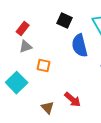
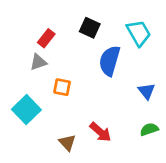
red rectangle: (23, 29) -> (46, 38), moved
blue semicircle: (80, 46) -> (110, 61), turned 30

